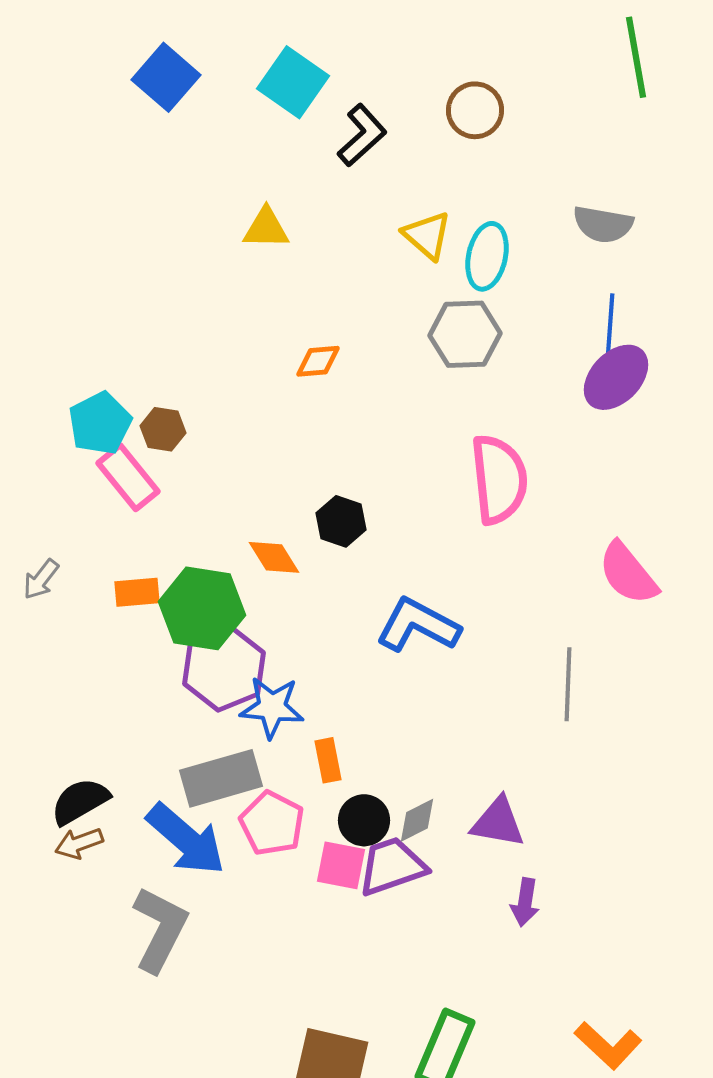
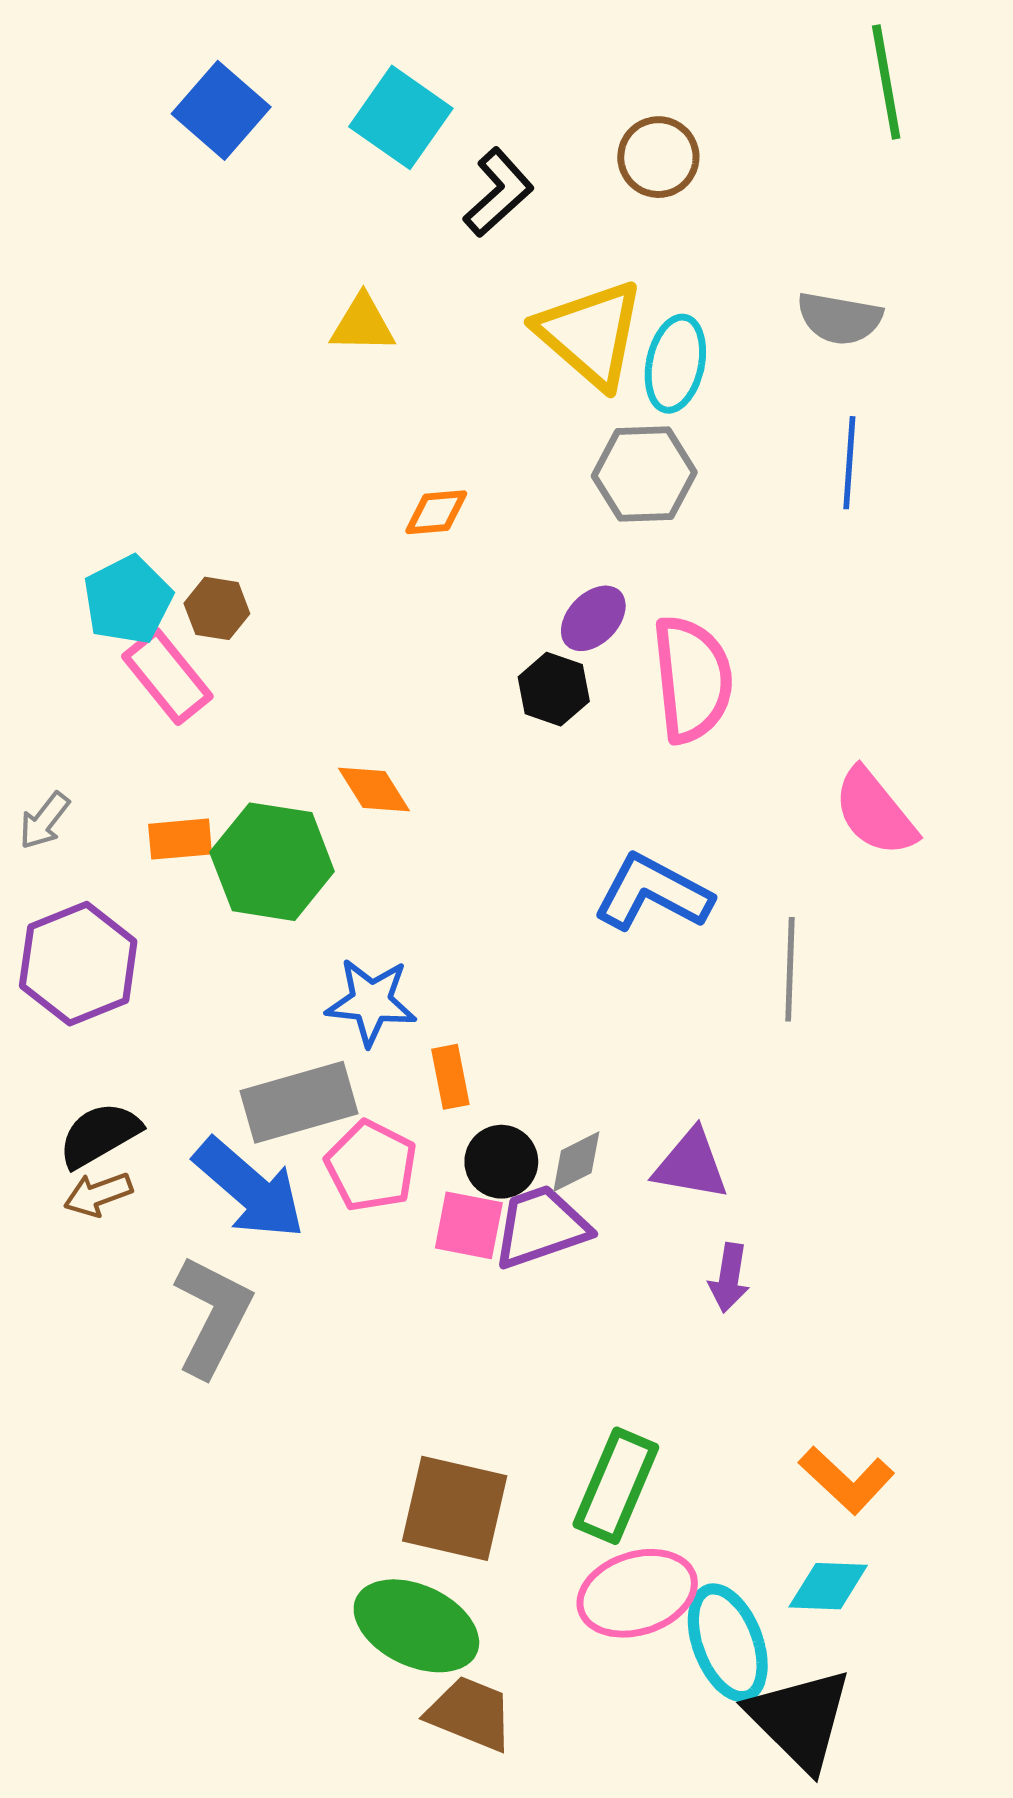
yellow triangle: (427, 235) -> (590, 334), size x1.6
purple ellipse: (616, 377) -> (593, 618), moved, size x0.7
black hexagon: (341, 521) -> (554, 689), moved
blue L-shape: (418, 625) -> (653, 893), moved
purple hexagon: (224, 668) -> (78, 964), moved

